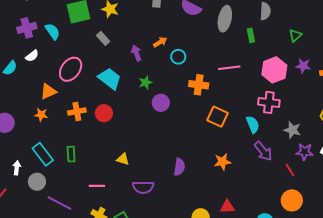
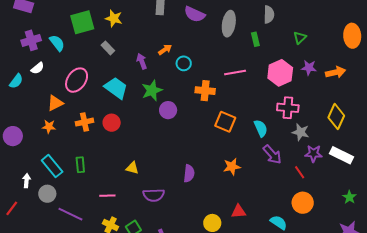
green star: (145, 83) -> (152, 90), size x1.5
pink cross: (269, 102) -> (288, 108), moved

